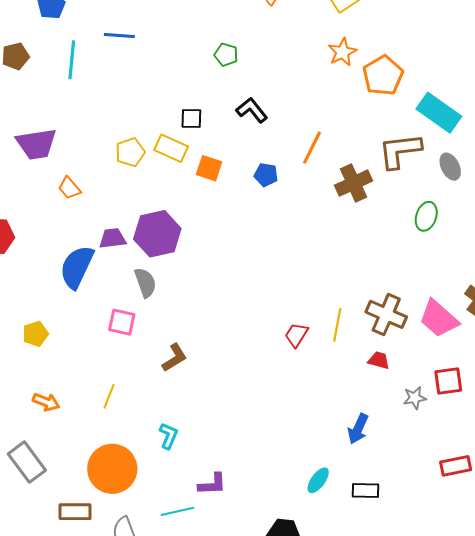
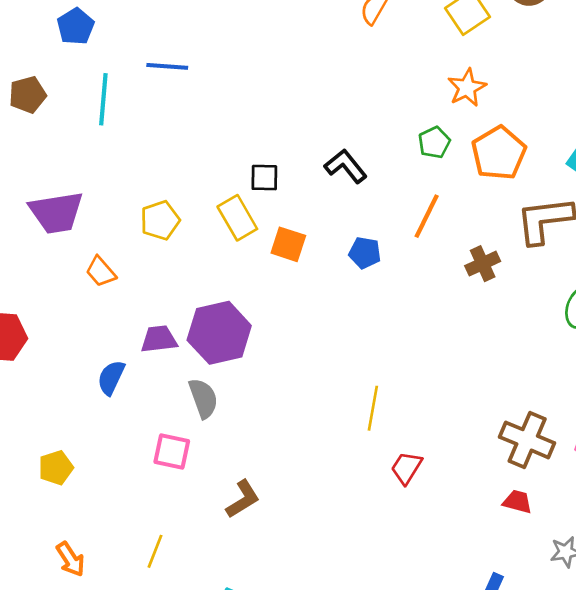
green pentagon: (226, 55) -> (434, 142), moved, turned 30
orange pentagon: (383, 76) -> (499, 153), moved
yellow rectangle: (171, 148) -> (237, 218), turned 36
yellow pentagon: (130, 152) -> (160, 220), moved
brown cross: (354, 183) -> (483, 264), size x0.7
blue semicircle: (77, 267) -> (111, 378), size x0.6
yellow line: (337, 325) -> (373, 408), moved
orange arrow: (46, 402) -> (70, 559), turned 36

